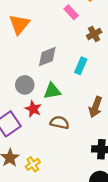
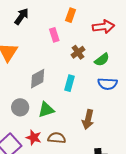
pink rectangle: (71, 12) -> (54, 35), turned 32
red star: (33, 109) -> (34, 138), moved

